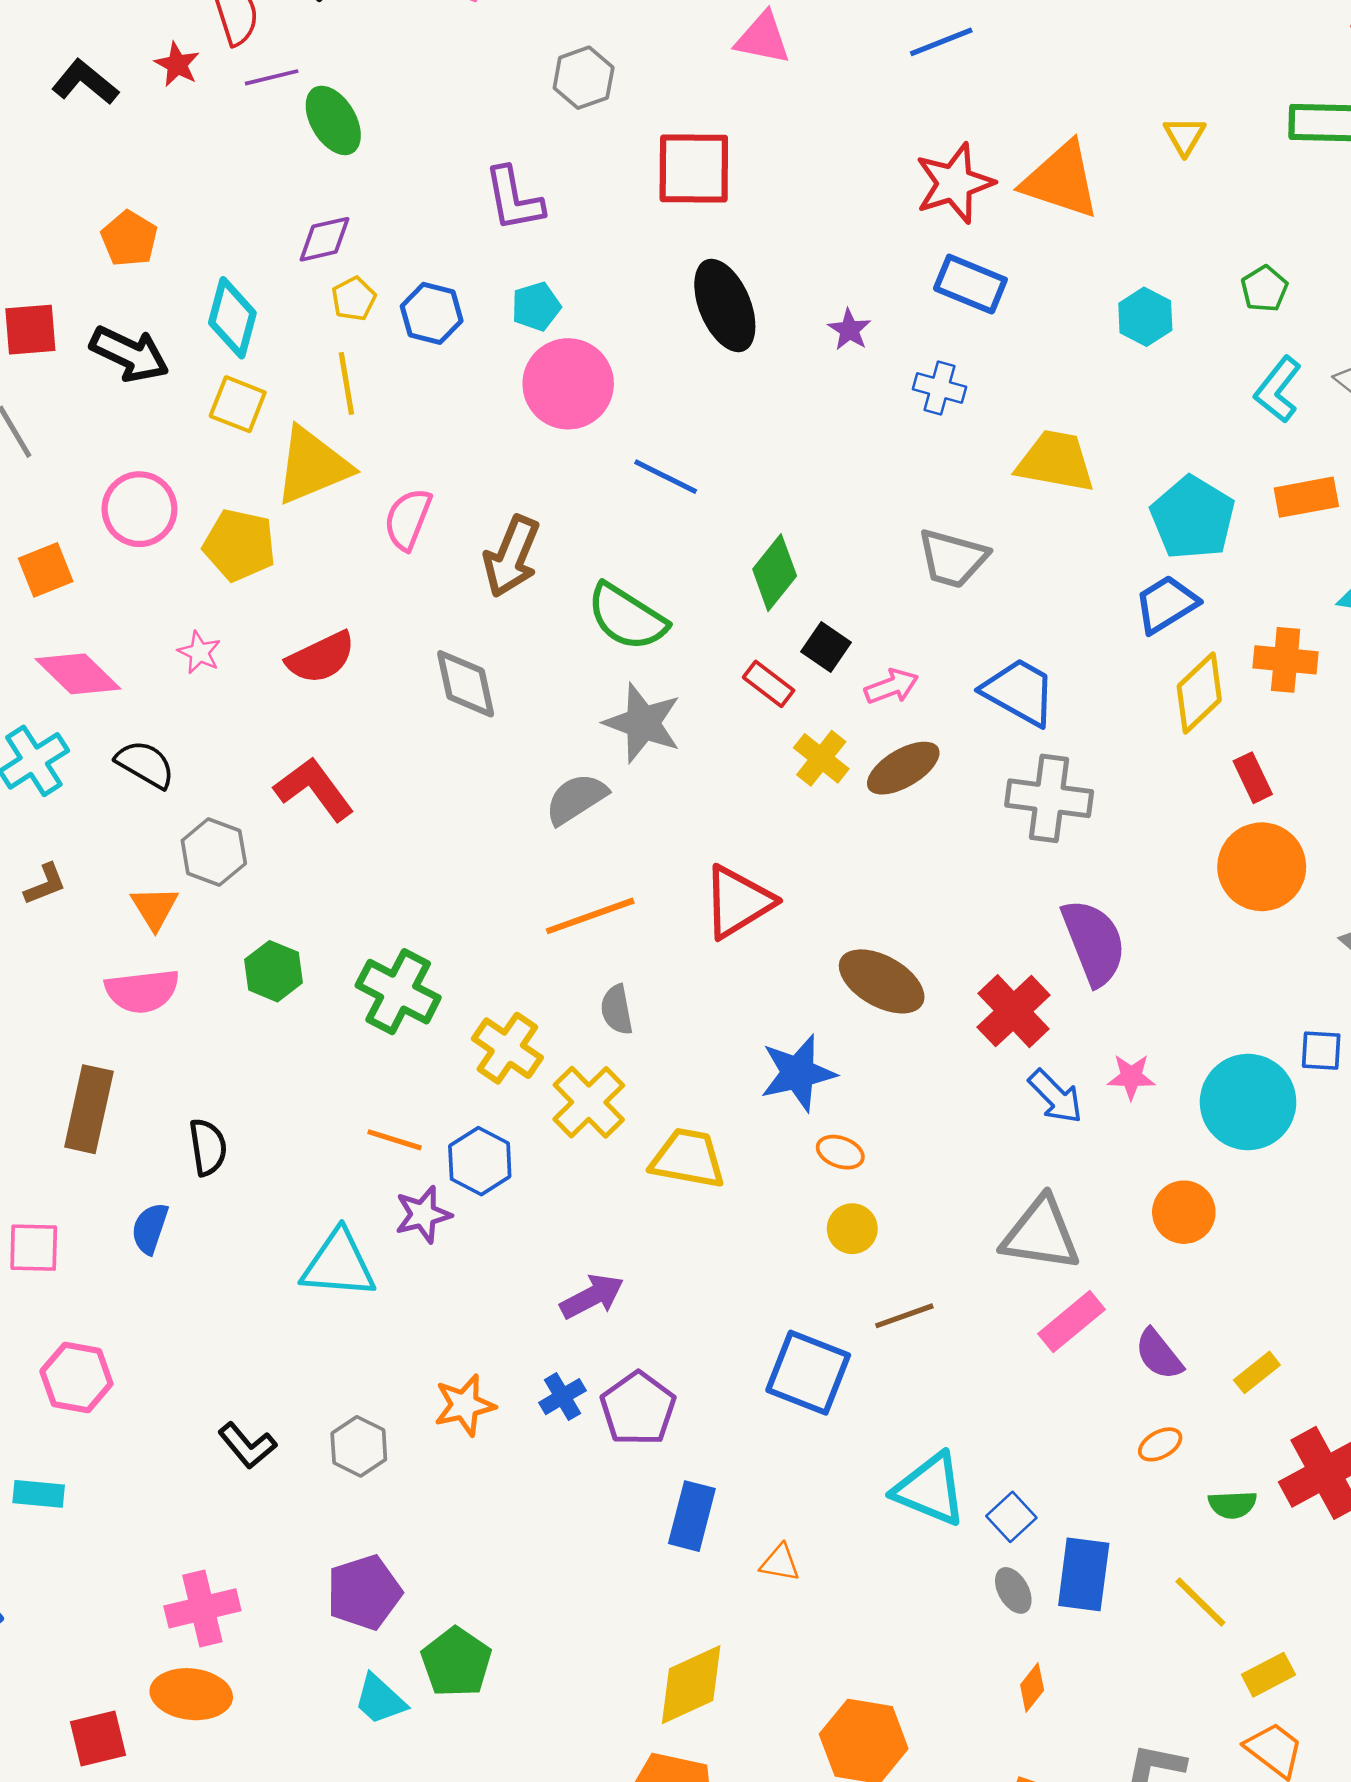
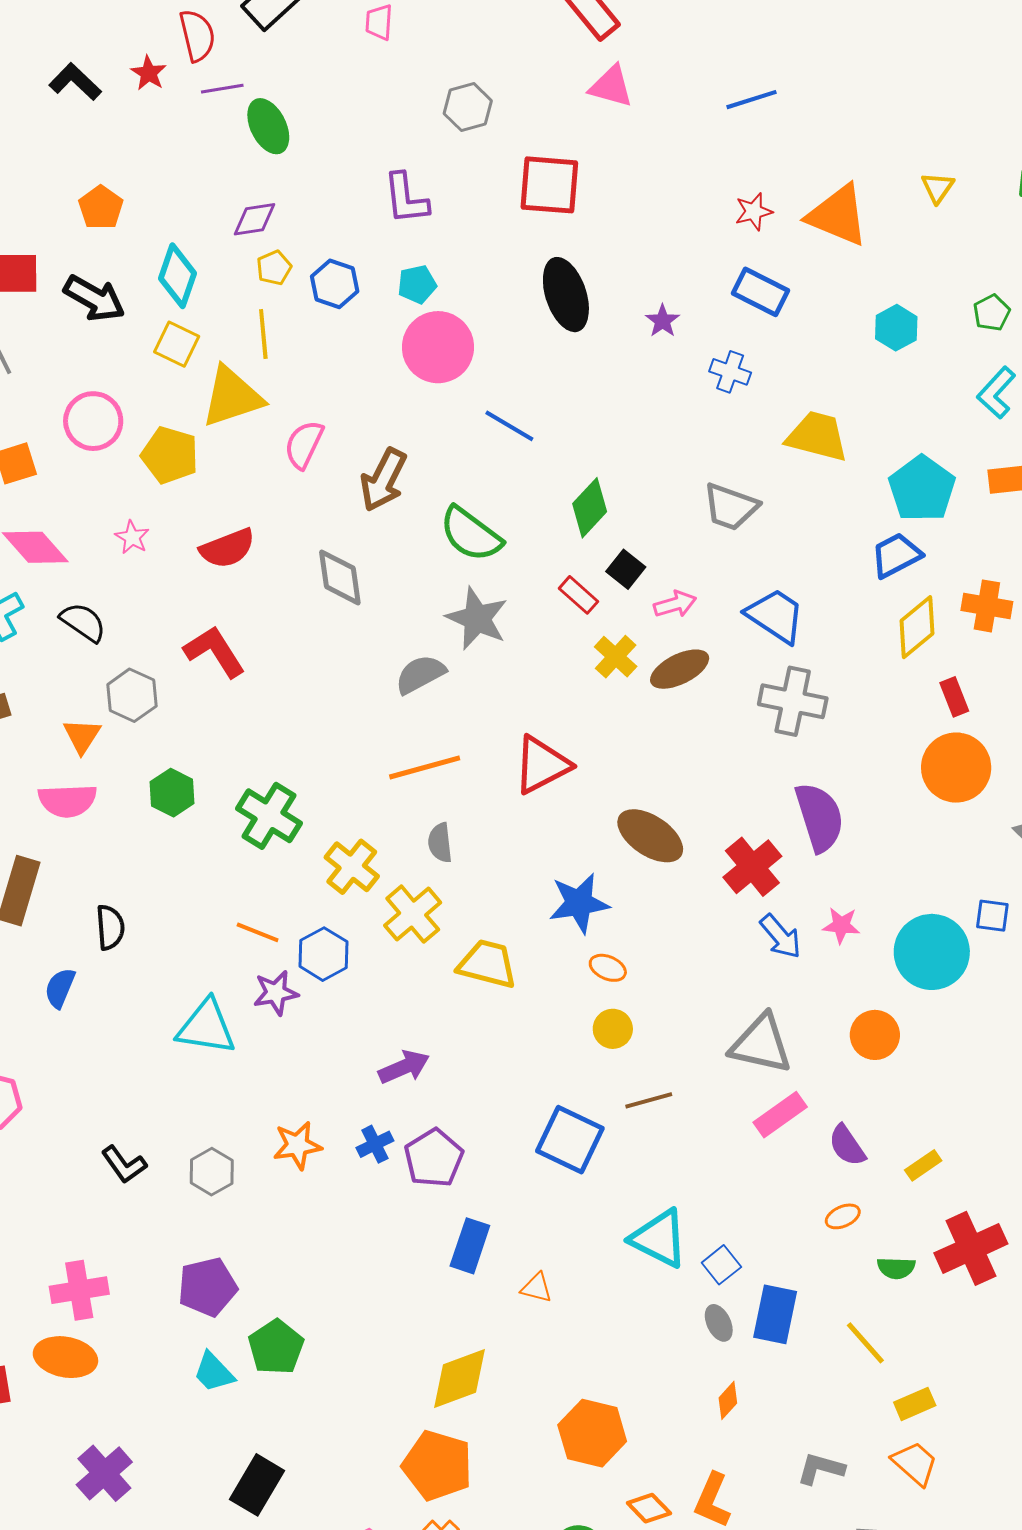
red star: (954, 183) -> (754, 212), size x0.6

